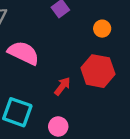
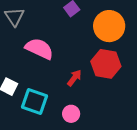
orange circle: (102, 29) -> (109, 26), size x2.0

